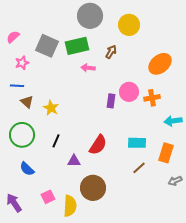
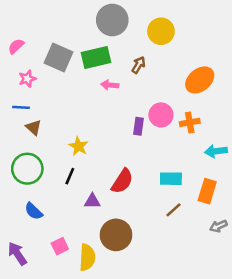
yellow star: (51, 108) -> (79, 146), moved

